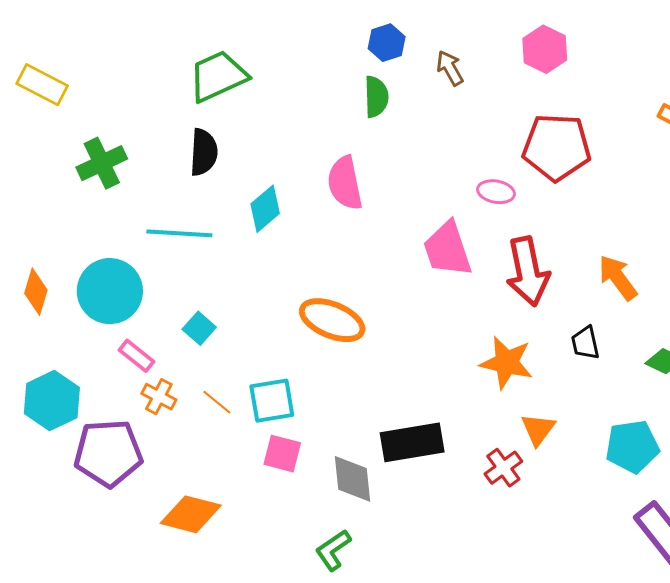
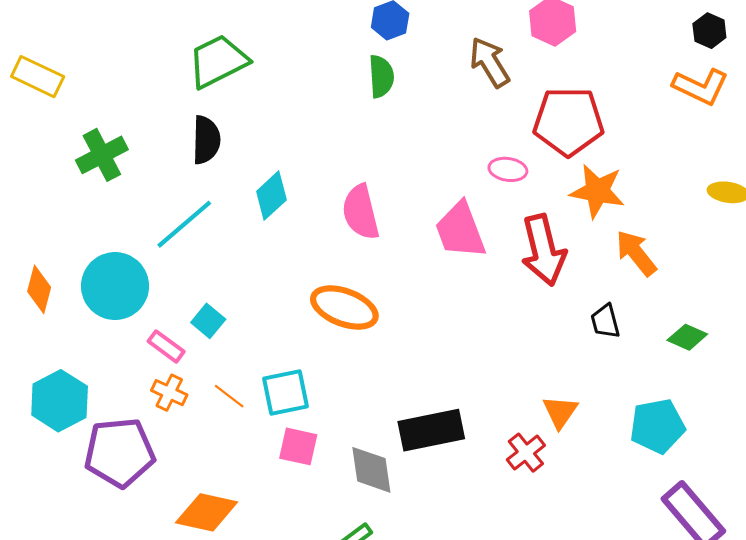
brown arrow: (450, 68) -> (490, 62), moved, size x1.4
pink semicircle: (345, 183) -> (361, 212), moved
cyan line: (179, 233) -> (184, 224), turned -42
pink rectangle: (136, 356) -> (166, 346), moved
orange star: (507, 363) -> (597, 191), moved

